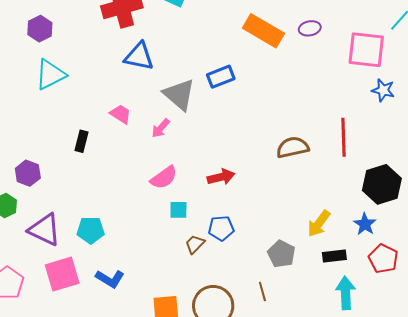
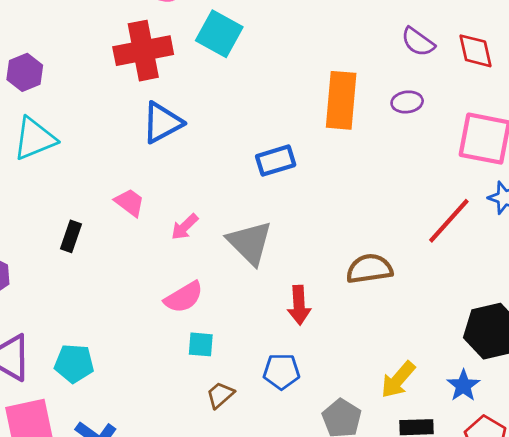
orange rectangle: (263, 31) -> (341, 100), turned 60
blue triangle: (139, 56) -> (162, 123), turned -44
gray triangle: (179, 95) -> (250, 243), moved
red line: (343, 137) -> (449, 221), moved, turned 39
red arrow: (221, 177) -> (299, 305), moved, turned 96
blue pentagon: (221, 228) -> (281, 371), moved

